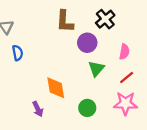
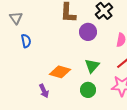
green triangle: (96, 69) -> (92, 66), moved
orange diamond: (56, 88) -> (60, 72), turned -65

